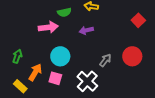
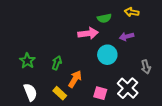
cyan circle: (60, 56) -> (107, 55), moved
gray arrow: (105, 60) -> (146, 67), turned 128
pink square: (55, 78) -> (100, 93), moved

